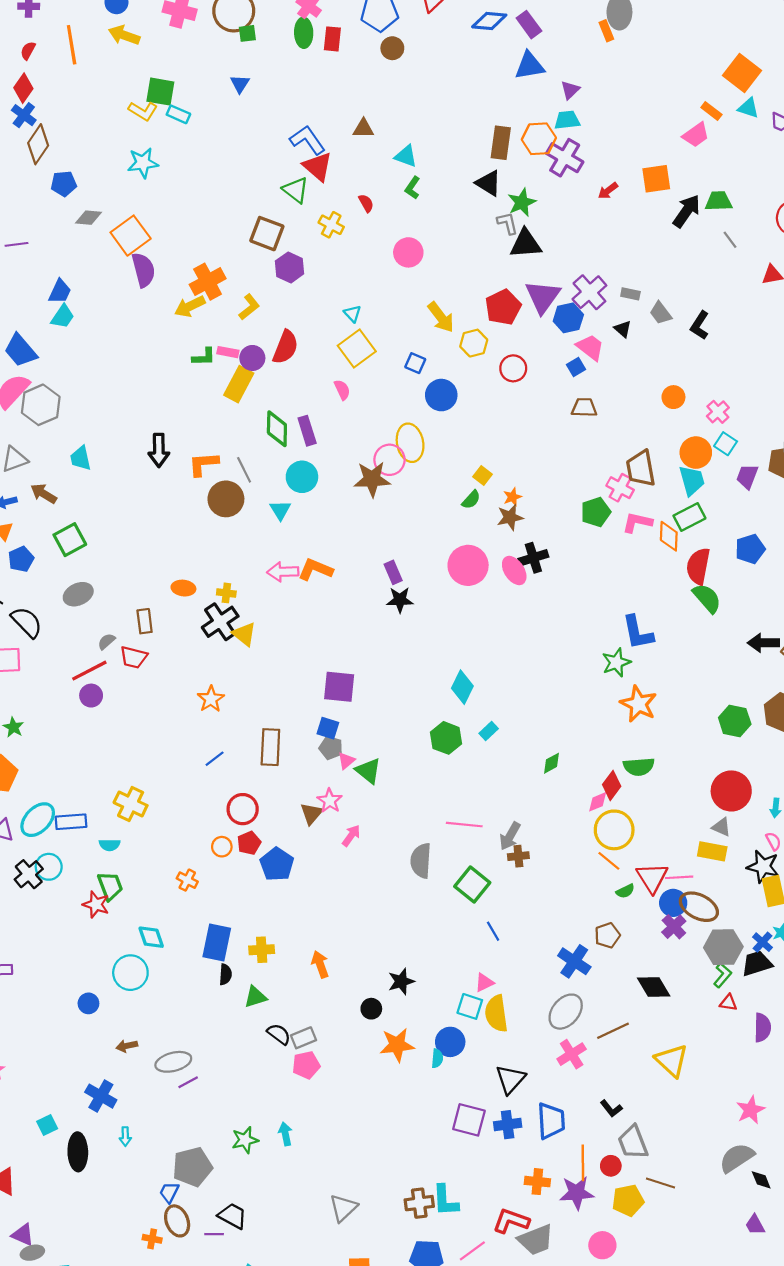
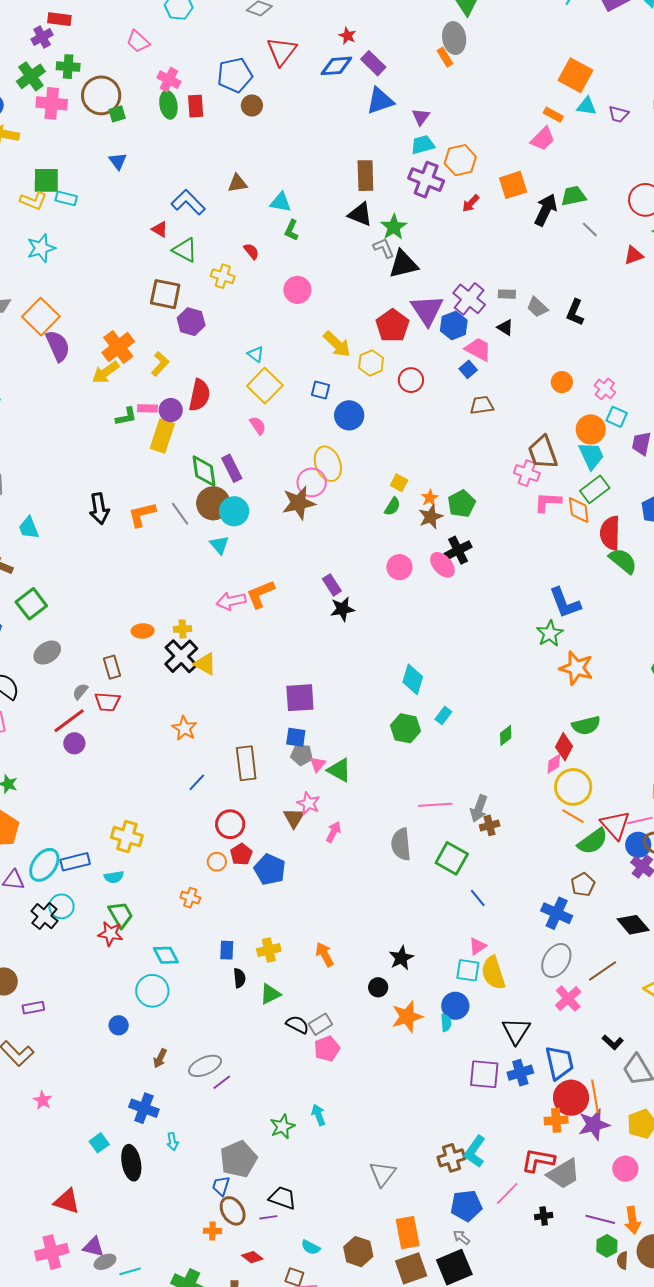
orange hexagon: (539, 139) -> (460, 160), moved
red triangle: (318, 167) -> (160, 229), moved, size x0.6
brown circle: (226, 499) -> (213, 503), moved
green pentagon: (596, 512) -> (461, 504), moved
pink circle: (468, 565) -> (399, 567), size x0.7
orange L-shape: (315, 570) -> (260, 594), turned -36
green semicircle: (625, 891) -> (593, 841), size x1.8
blue rectangle: (217, 943) -> (227, 950), size x0.6
brown arrow: (127, 1046) -> (160, 1058), turned -42
red circle: (611, 1166) -> (571, 1098), moved, size x1.8
cyan L-shape: (445, 1200) -> (475, 1152), turned 48

